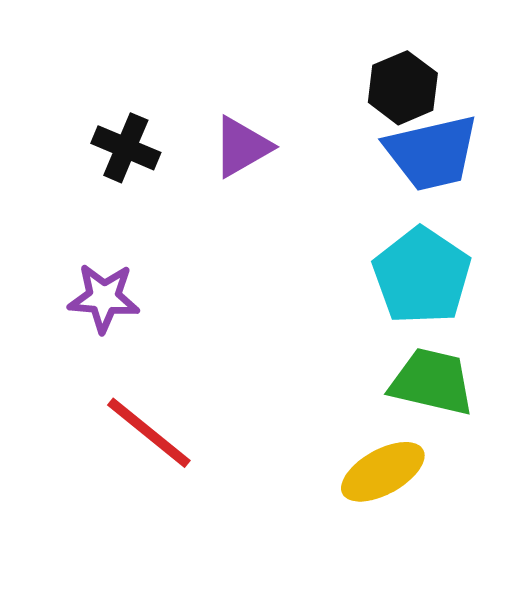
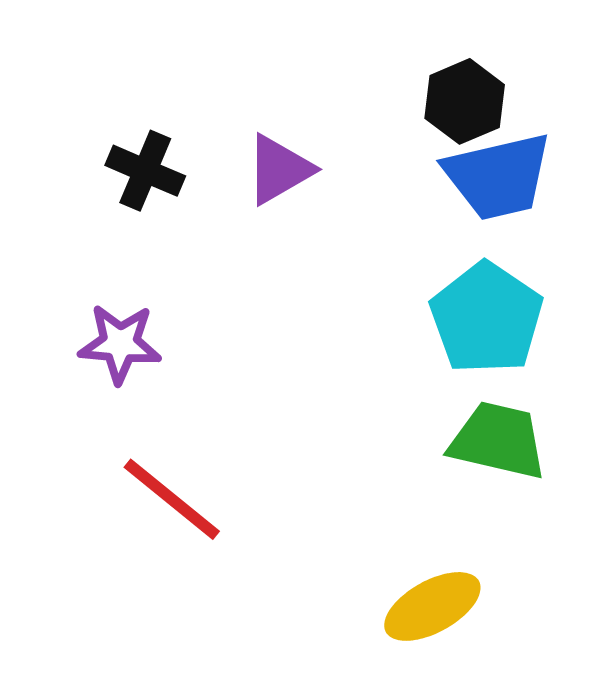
yellow ellipse: (383, 472) -> (432, 606), moved

